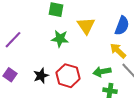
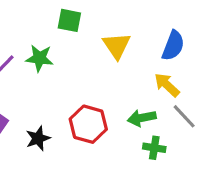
green star: (60, 39) -> (40, 58), moved
black star: (41, 76) -> (38, 138), moved

